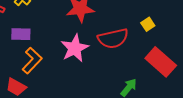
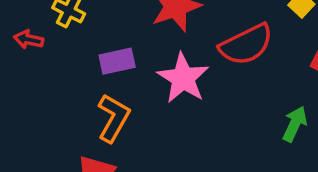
purple rectangle: (21, 34) -> (117, 61), moved

